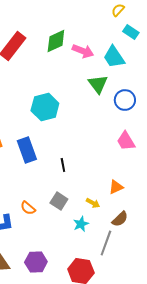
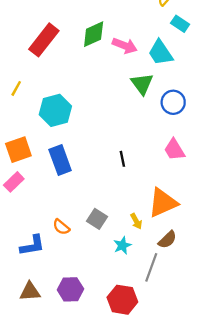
cyan hexagon: (45, 107) -> (55, 110), moved
black line: (63, 165) -> (122, 159), moved
orange triangle: (116, 187) -> (163, 203), size x1.8
yellow arrow: (93, 203) -> (136, 221), turned 32

